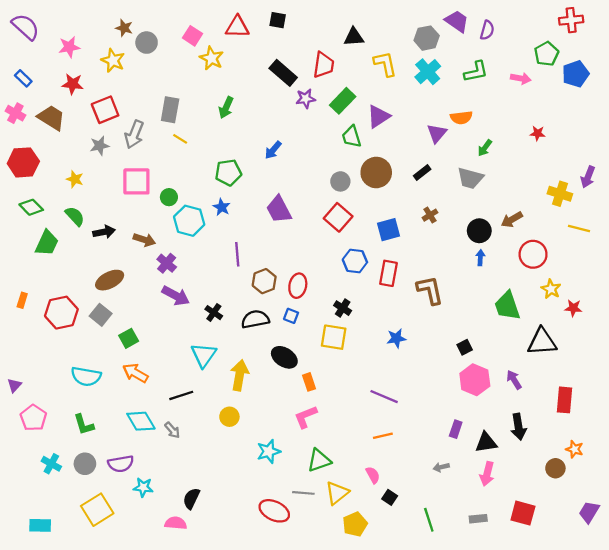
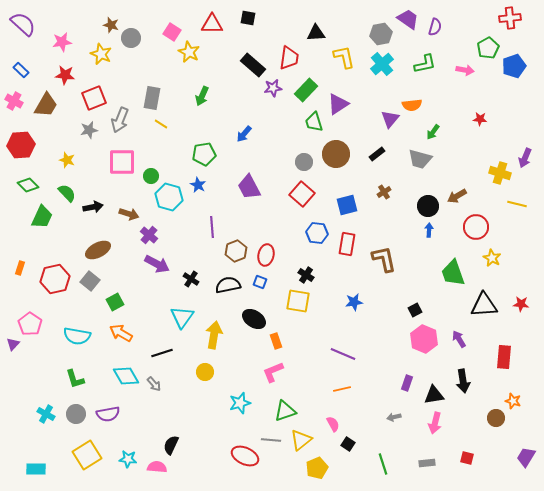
brown trapezoid: (51, 118) -> (46, 105), turned 88
red star: (573, 308) -> (521, 304), moved
pink pentagon: (33, 418) -> (30, 324), moved
cyan star: (143, 487) -> (128, 459), moved
red square: (523, 513) -> (467, 458), size x0.6

